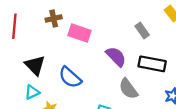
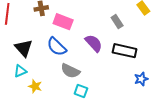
blue semicircle: (70, 77) -> (57, 47), moved
gray semicircle: (128, 89) -> (70, 71), moved, turned -30

